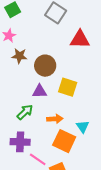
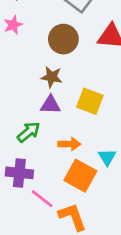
brown star: (19, 56) -> (52, 77), moved
brown circle: (45, 66) -> (63, 39), moved

